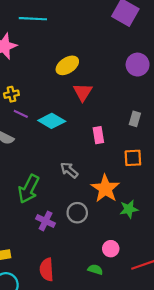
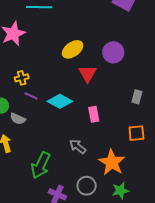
purple circle: (138, 65) -> (113, 52), moved
pink rectangle: (98, 135) -> (94, 114), moved
green star: (129, 209) -> (120, 191), moved

